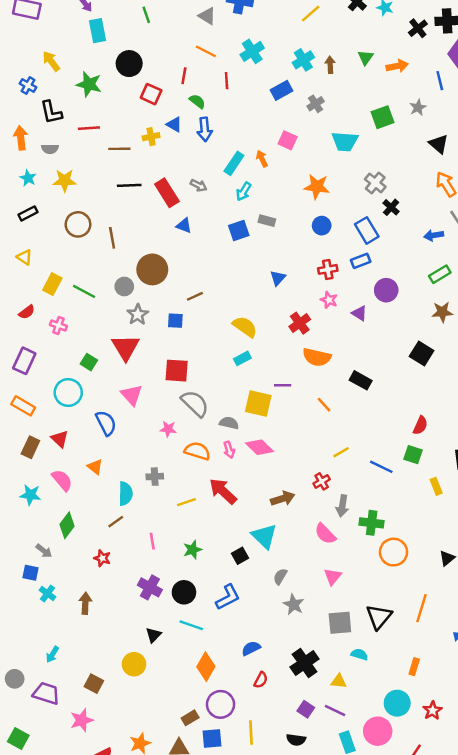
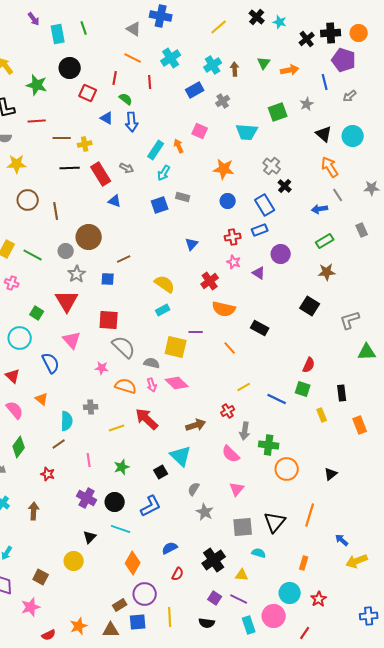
cyan rectangle: (97, 31) -> (58, 34), moved
yellow cross: (151, 137) -> (85, 144), moved

